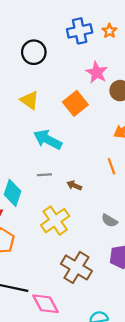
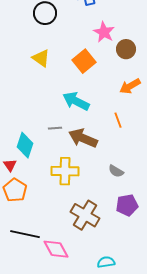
cyan arrow: (48, 140) -> (76, 101), moved
brown arrow: (74, 185) -> (83, 138), size x2.0
yellow cross: (55, 221) -> (65, 171), turned 36

